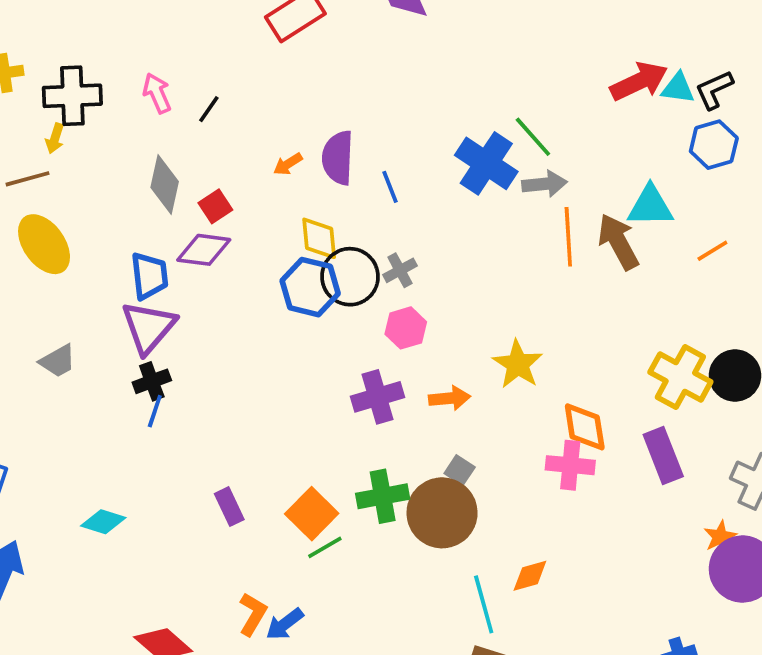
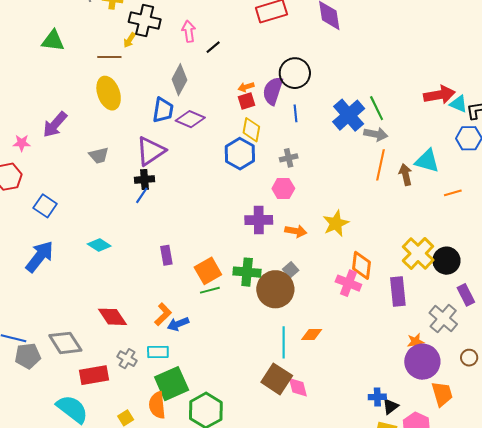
red square: (215, 206) -> (247, 101), moved
brown arrow: (618, 242) -> (406, 175), size x0.7
blue trapezoid: (149, 276) -> (163, 110), moved
black circle: (350, 277) -> (295, 73), moved

